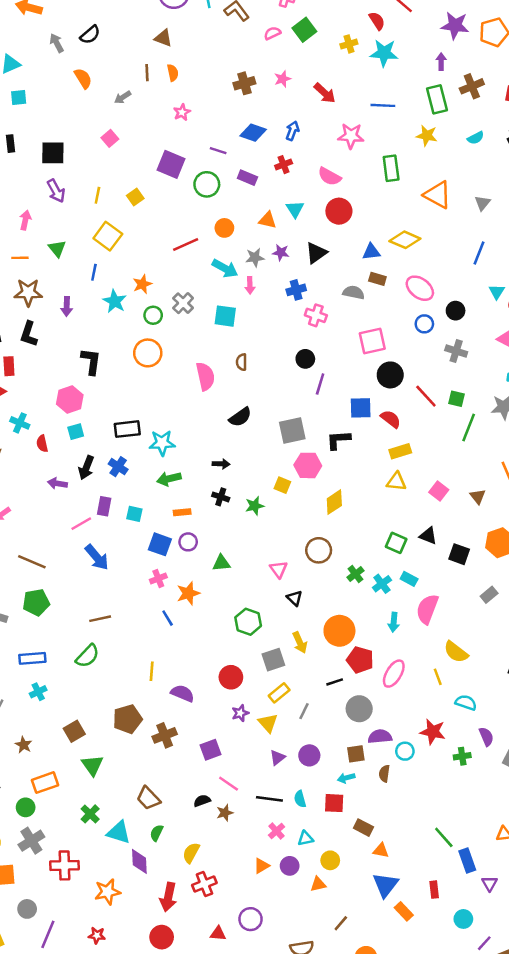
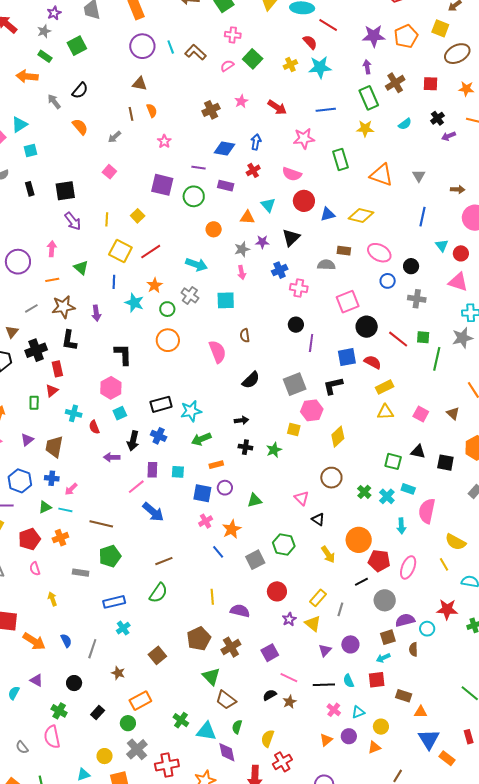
red line: (186, 245) -> (151, 252), moved
blue triangle: (371, 252) -> (328, 214), moved
cyan arrow: (225, 268) -> (196, 264), moved
gray square: (273, 660) -> (255, 560), moved
green triangle: (92, 765) -> (211, 676), moved

